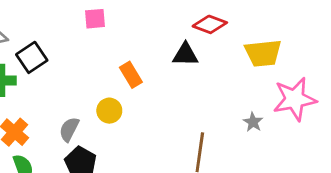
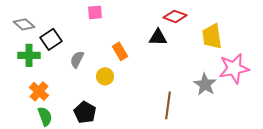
yellow trapezoid: (263, 53) -> (212, 36), turned 88
gray star: (253, 122) -> (205, 84), size x1.6
gray semicircle: (69, 129) -> (77, 59), moved

